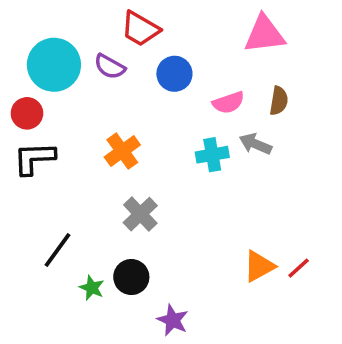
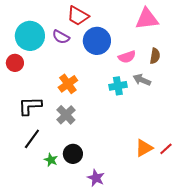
blue circle: (174, 74) -> (97, 41), size x1.4
black L-shape: (34, 158) -> (30, 106), moved
gray cross: (140, 214) -> (66, 115), moved

